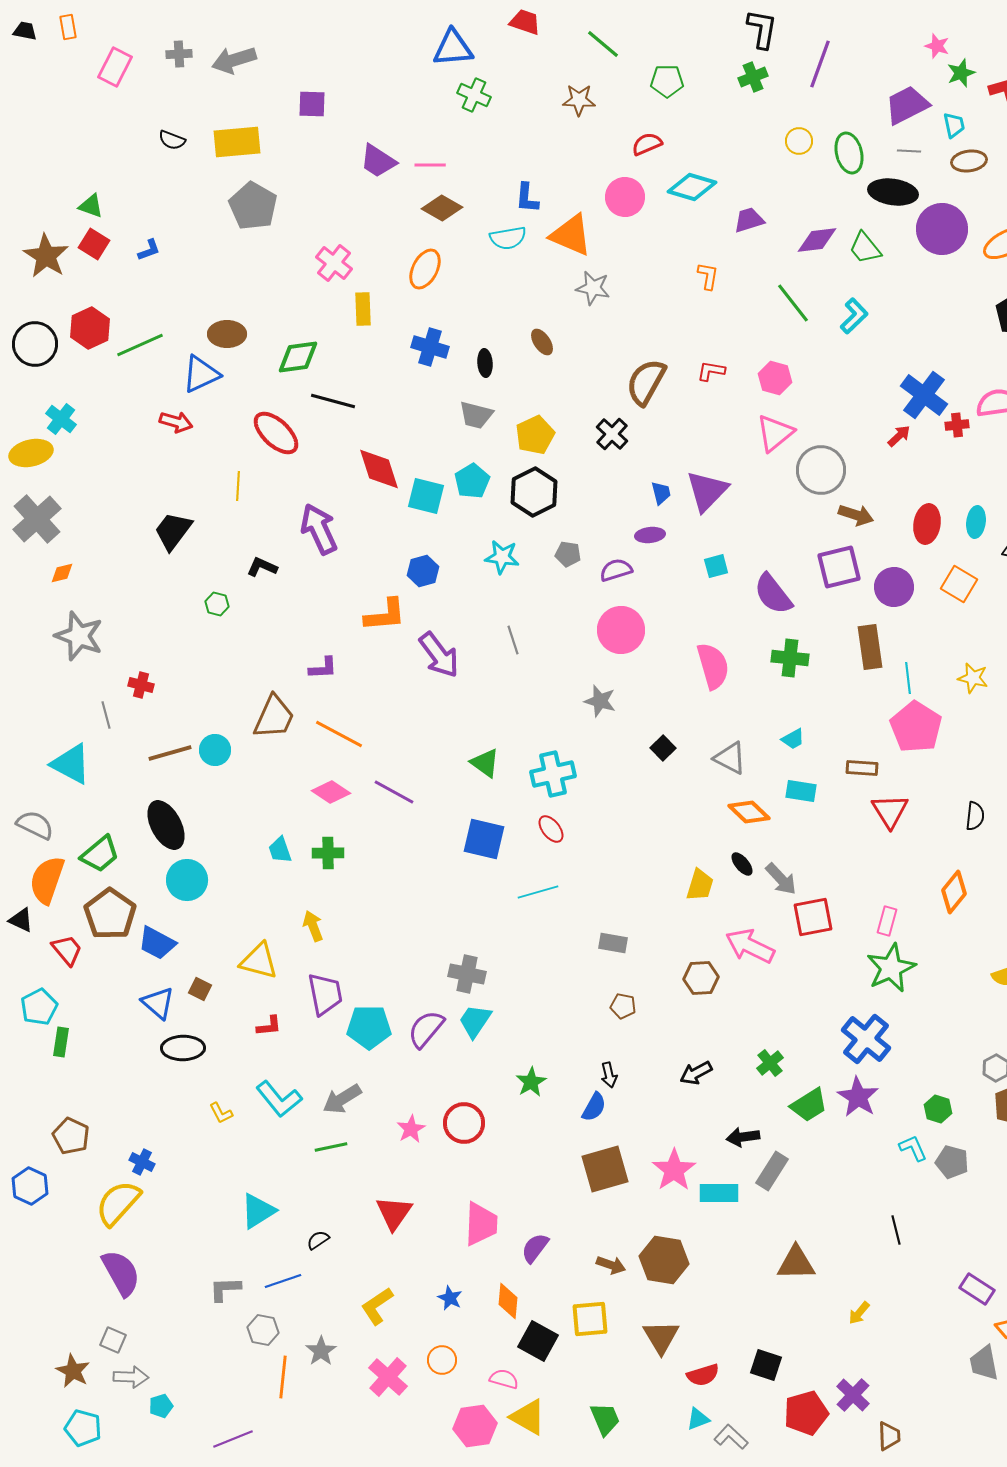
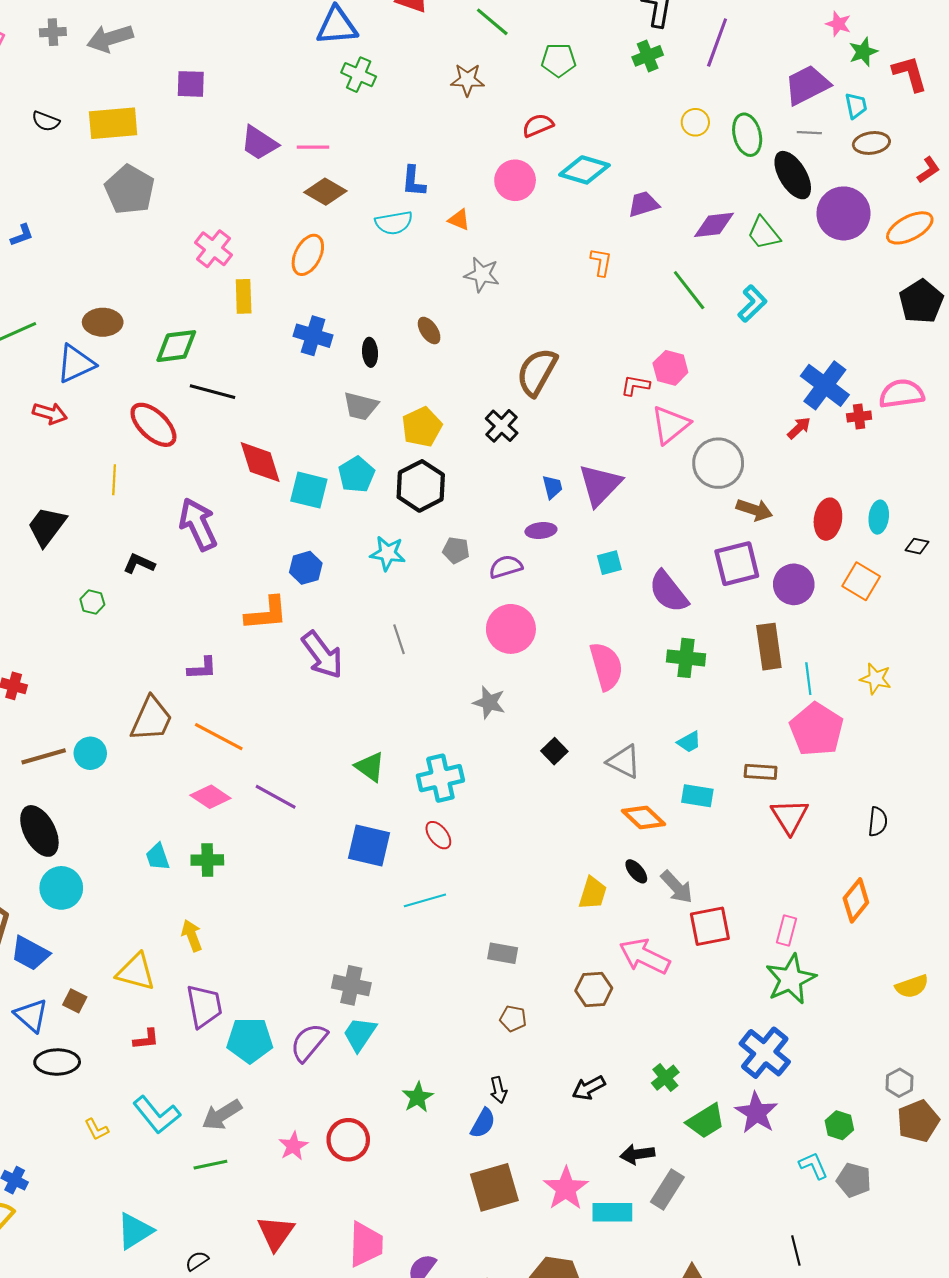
black ellipse: (893, 192) -> (793, 175), turned 51
orange triangle: (571, 235) -> (459, 220), size x0.5
red L-shape: (711, 371) -> (635, 385), moved

